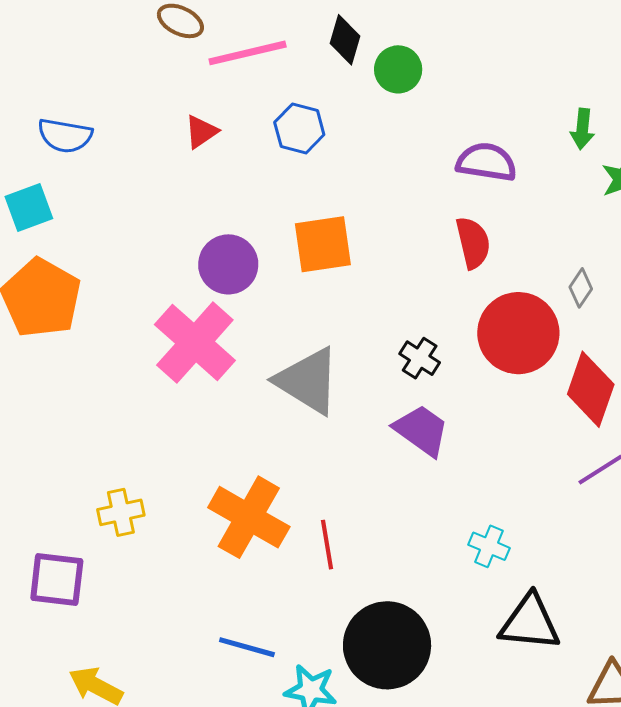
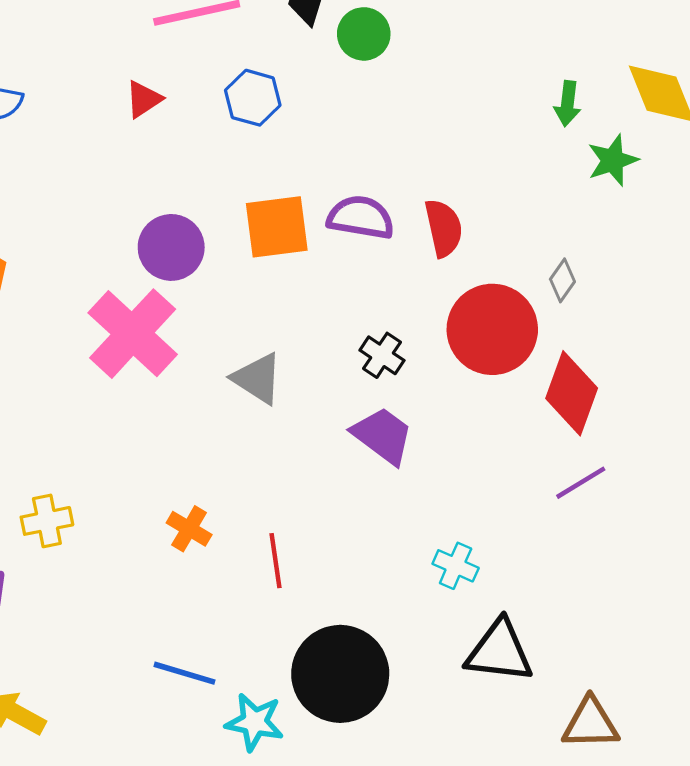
purple semicircle: (486, 162) -> (361, 217), moved
gray triangle: (308, 381) -> (257, 378), size x0.7
orange cross: (249, 517) -> (189, 529), size x0.5

